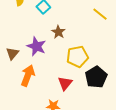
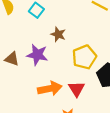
brown triangle: (12, 53) -> (12, 59), moved, turned -40
orange arrow: (28, 76) -> (50, 89), moved, turned 70

